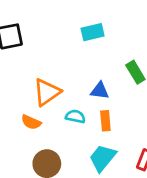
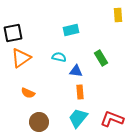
orange triangle: (47, 92) -> (21, 58), moved
cyan semicircle: (75, 116) -> (59, 57), moved

